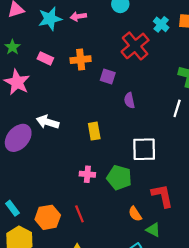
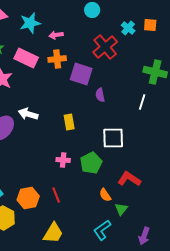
pink arrow: (78, 16) -> (56, 35), moved
pink rectangle: (45, 58) -> (26, 58), size x1.6
purple square: (108, 77) -> (81, 74), size x1.6
green pentagon: (119, 178) -> (91, 163), turned 30
red L-shape: (162, 196) -> (129, 179), turned -45
green triangle: (153, 230) -> (121, 209), turned 40

